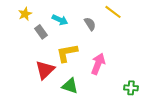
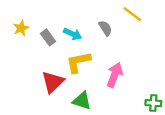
yellow star: (25, 14) -> (21, 28), moved
cyan arrow: (60, 20) -> (73, 34), moved

